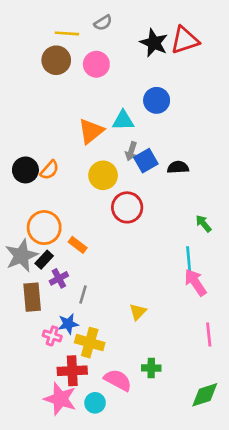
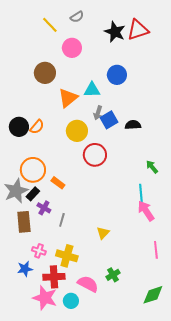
yellow line: (67, 33) -> (50, 25), turned 42
brown circle: (56, 60) -> (45, 73), moved
purple cross: (59, 278) -> (44, 208), turned -32
blue star: (68, 324) -> (25, 269), moved
green cross: (151, 368) -> (113, 275), turned -32

